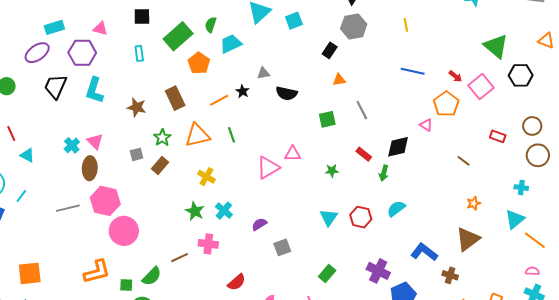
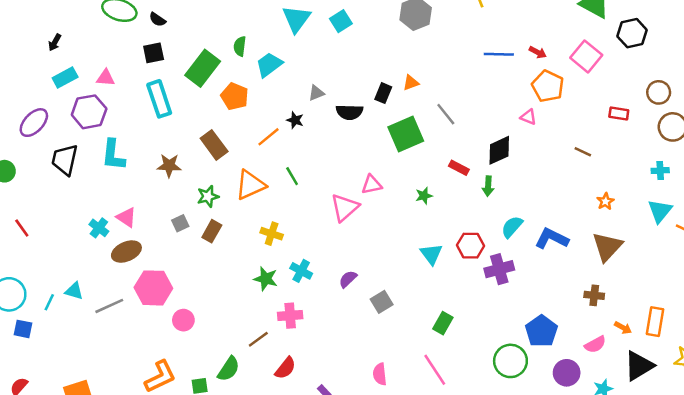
cyan rectangle: (54, 27) -> (65, 77), moved
black rectangle: (330, 50) -> (383, 93), moved
cyan rectangle: (139, 53) -> (159, 99), size x1.8
red arrow: (455, 76) -> (538, 52), moved
green square: (327, 119) -> (406, 134), size x1.6
green star: (162, 138) -> (208, 196), turned 30
cyan triangle: (27, 155) -> (74, 291), moved
brown ellipse: (90, 168) -> (126, 252), turned 75
pink circle: (124, 231) -> (183, 320), size x0.6
blue L-shape: (424, 252) -> (552, 239), moved
purple cross: (378, 271) -> (499, 269), moved, turned -30
red semicircle: (237, 282) -> (285, 368), moved

